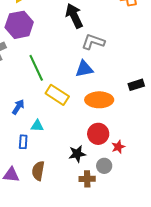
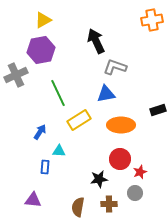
yellow rectangle: (57, 95) -> (79, 120), turned -65
gray circle: (104, 166) -> (135, 193), moved
brown semicircle: (38, 171) -> (78, 207), moved

